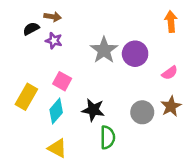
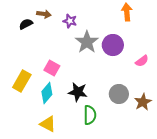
orange arrow: (171, 21) -> (127, 12), moved
purple star: (54, 41) -> (70, 21), moved
brown star: (171, 106) -> (143, 102), moved

